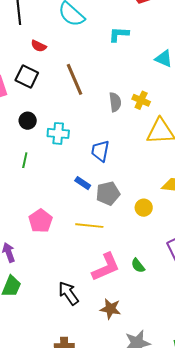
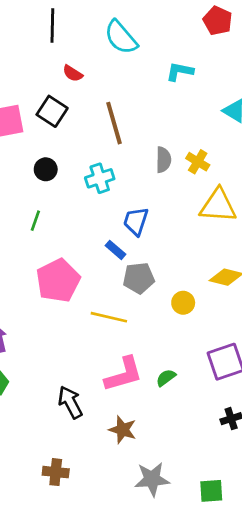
cyan cross: (58, 133) -> (100, 178), moved, turned -30
blue rectangle: (83, 183) -> (115, 250), moved
pink pentagon: (41, 221) -> (58, 281), moved, size x1.4
green semicircle: (138, 266) -> (166, 378), turned 84

